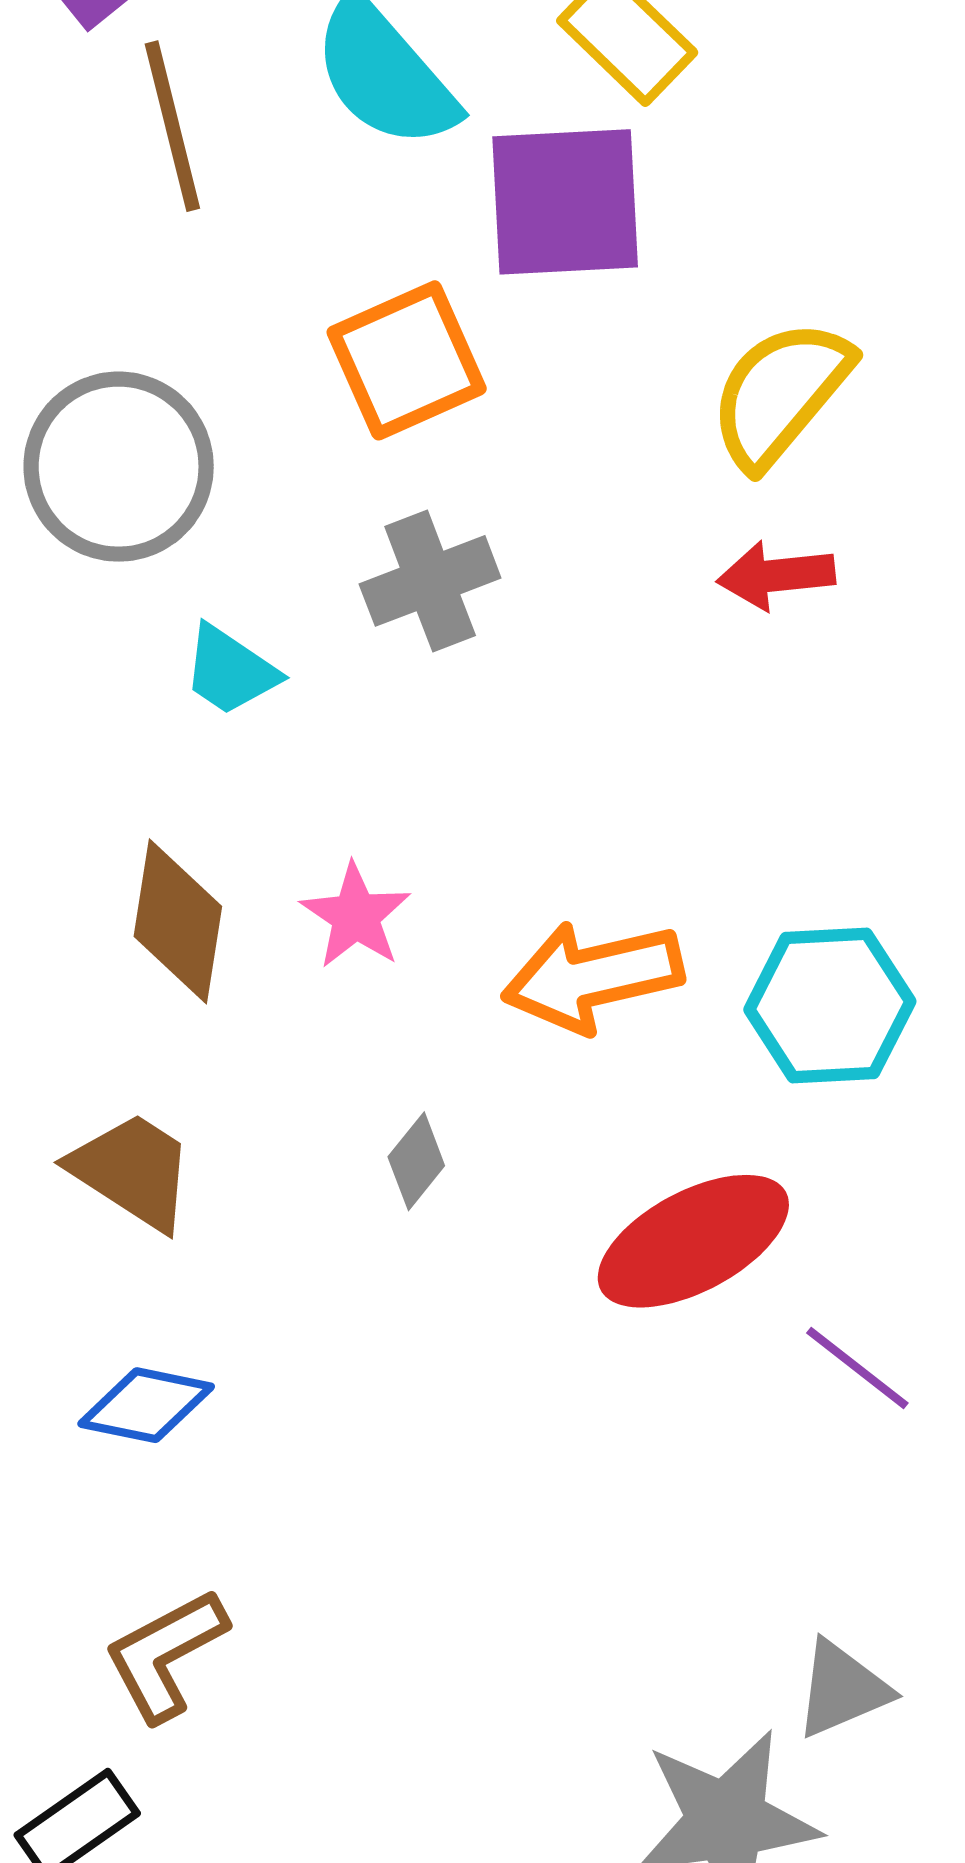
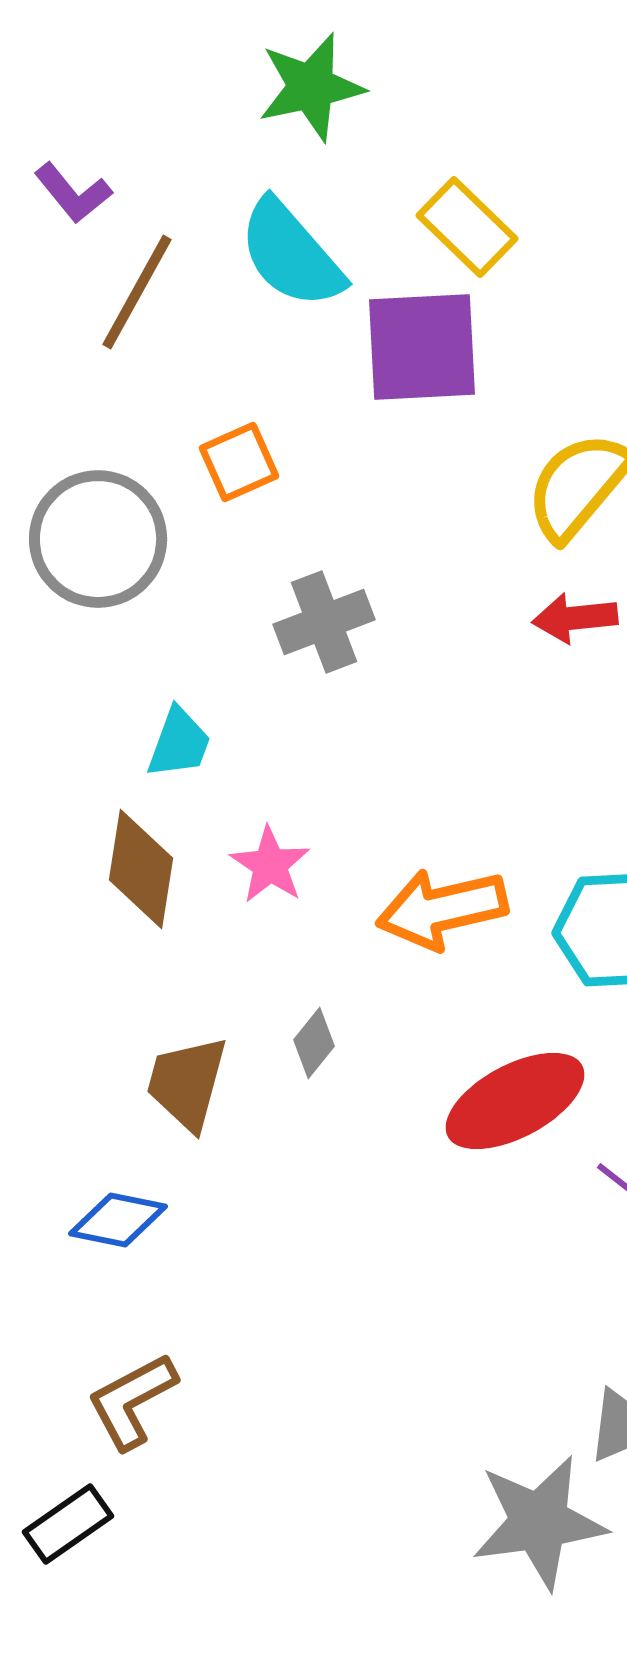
brown line: (172, 126) -> (137, 292), turned 43
orange square: (407, 360) -> (239, 462), moved, size x0.7
cyan trapezoid: (230, 671) -> (179, 743), moved, turned -104
brown trapezoid: (132, 1171) -> (187, 1083), moved, turned -108

